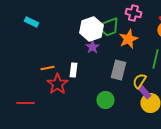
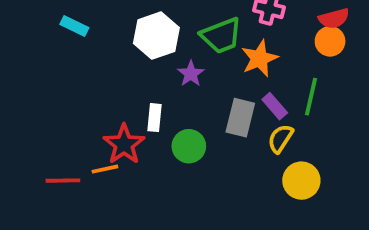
white hexagon: (91, 29) -> (156, 36), moved
orange line: (47, 68) -> (105, 169), moved
purple rectangle: (144, 92) -> (275, 106), moved
green circle: (105, 100) -> (189, 146), moved

